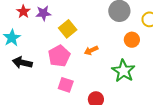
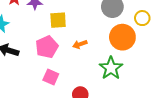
yellow square: (68, 29) -> (58, 20), turned 30
orange circle: (132, 40) -> (122, 37), size x1.6

